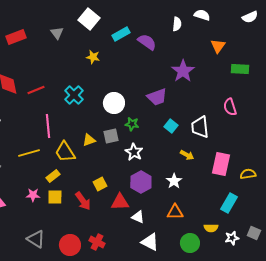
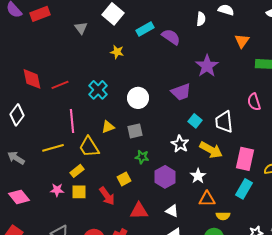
red rectangle: (16, 37) -> (40, 14), moved
green star: (132, 124) -> (142, 157), moved
yellow triangle: (89, 140) -> (108, 127), moved
white star: (134, 152) -> (180, 144), moved
yellow arrow: (187, 155) -> (211, 150), size x1.6
red triangle: (120, 202) -> (139, 211), moved
cyan rectangle: (229, 203) -> (244, 189), moved
orange triangle: (175, 212) -> (207, 199), moved
white triangle: (138, 217) -> (172, 211), moved
yellow semicircle: (211, 228) -> (223, 216), moved

